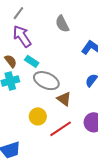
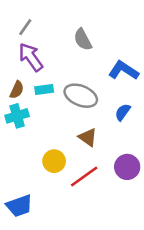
brown semicircle: (11, 61) -> (17, 90), turned 64
cyan rectangle: (32, 61) -> (44, 90), turned -40
gray ellipse: (46, 81) -> (81, 96), moved

